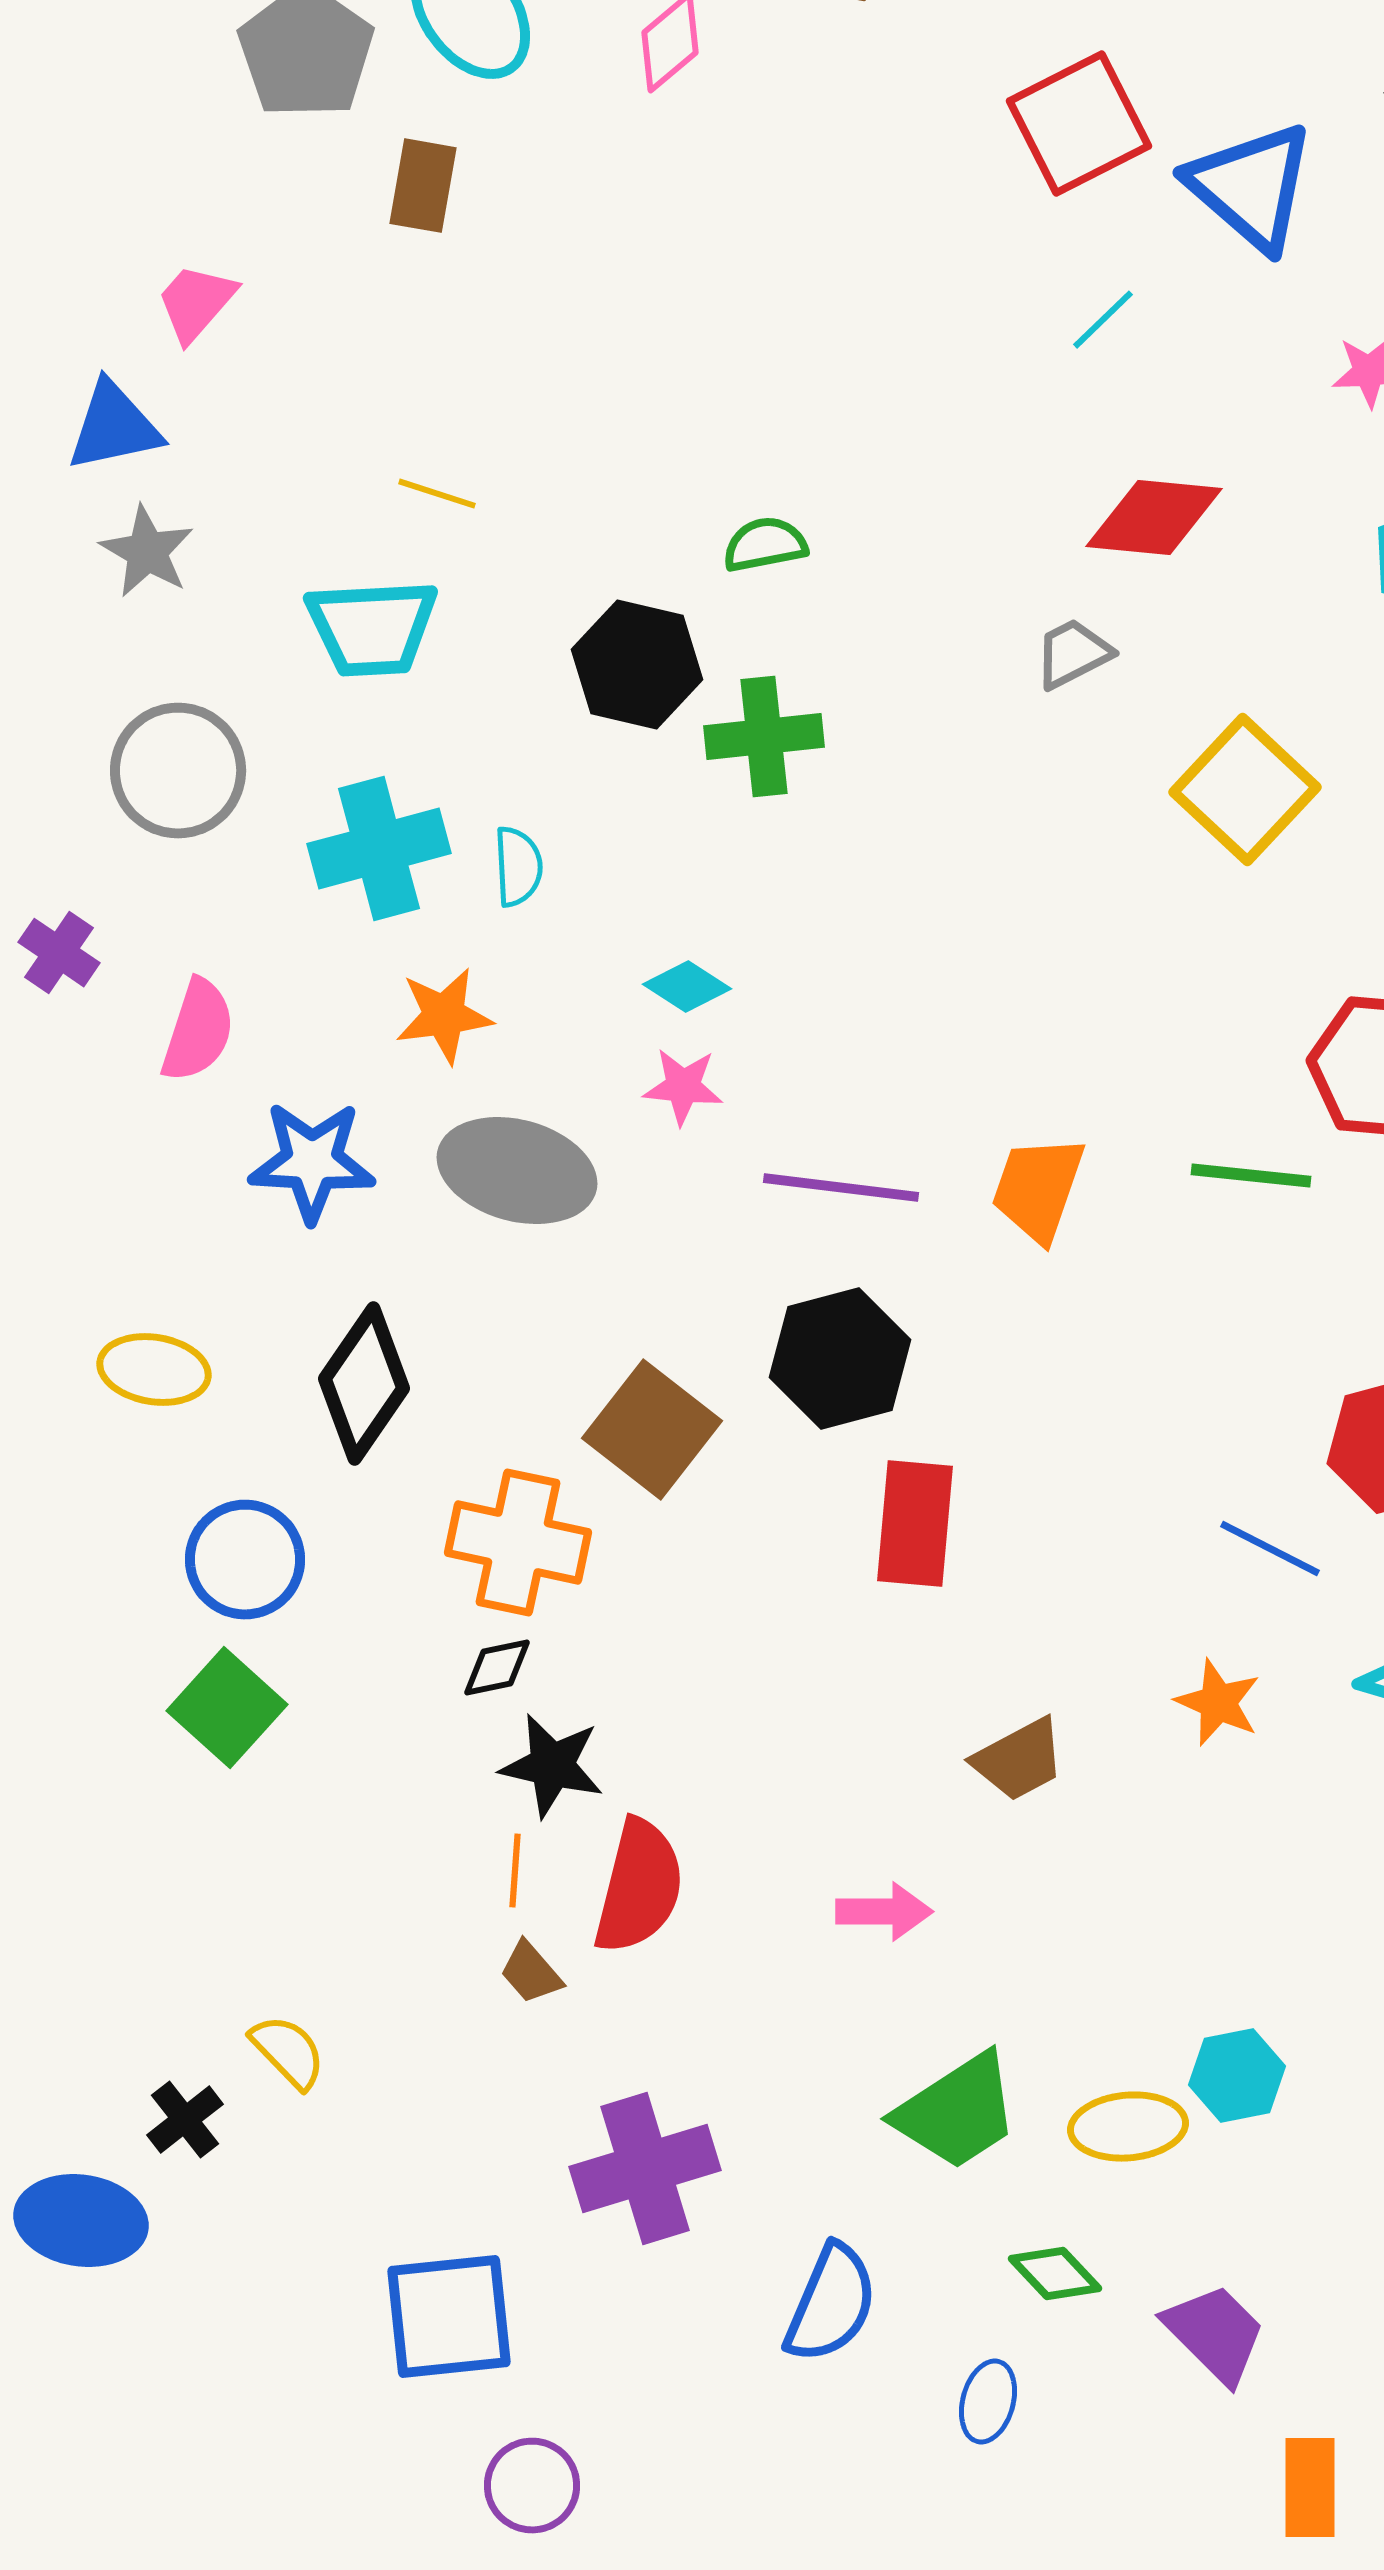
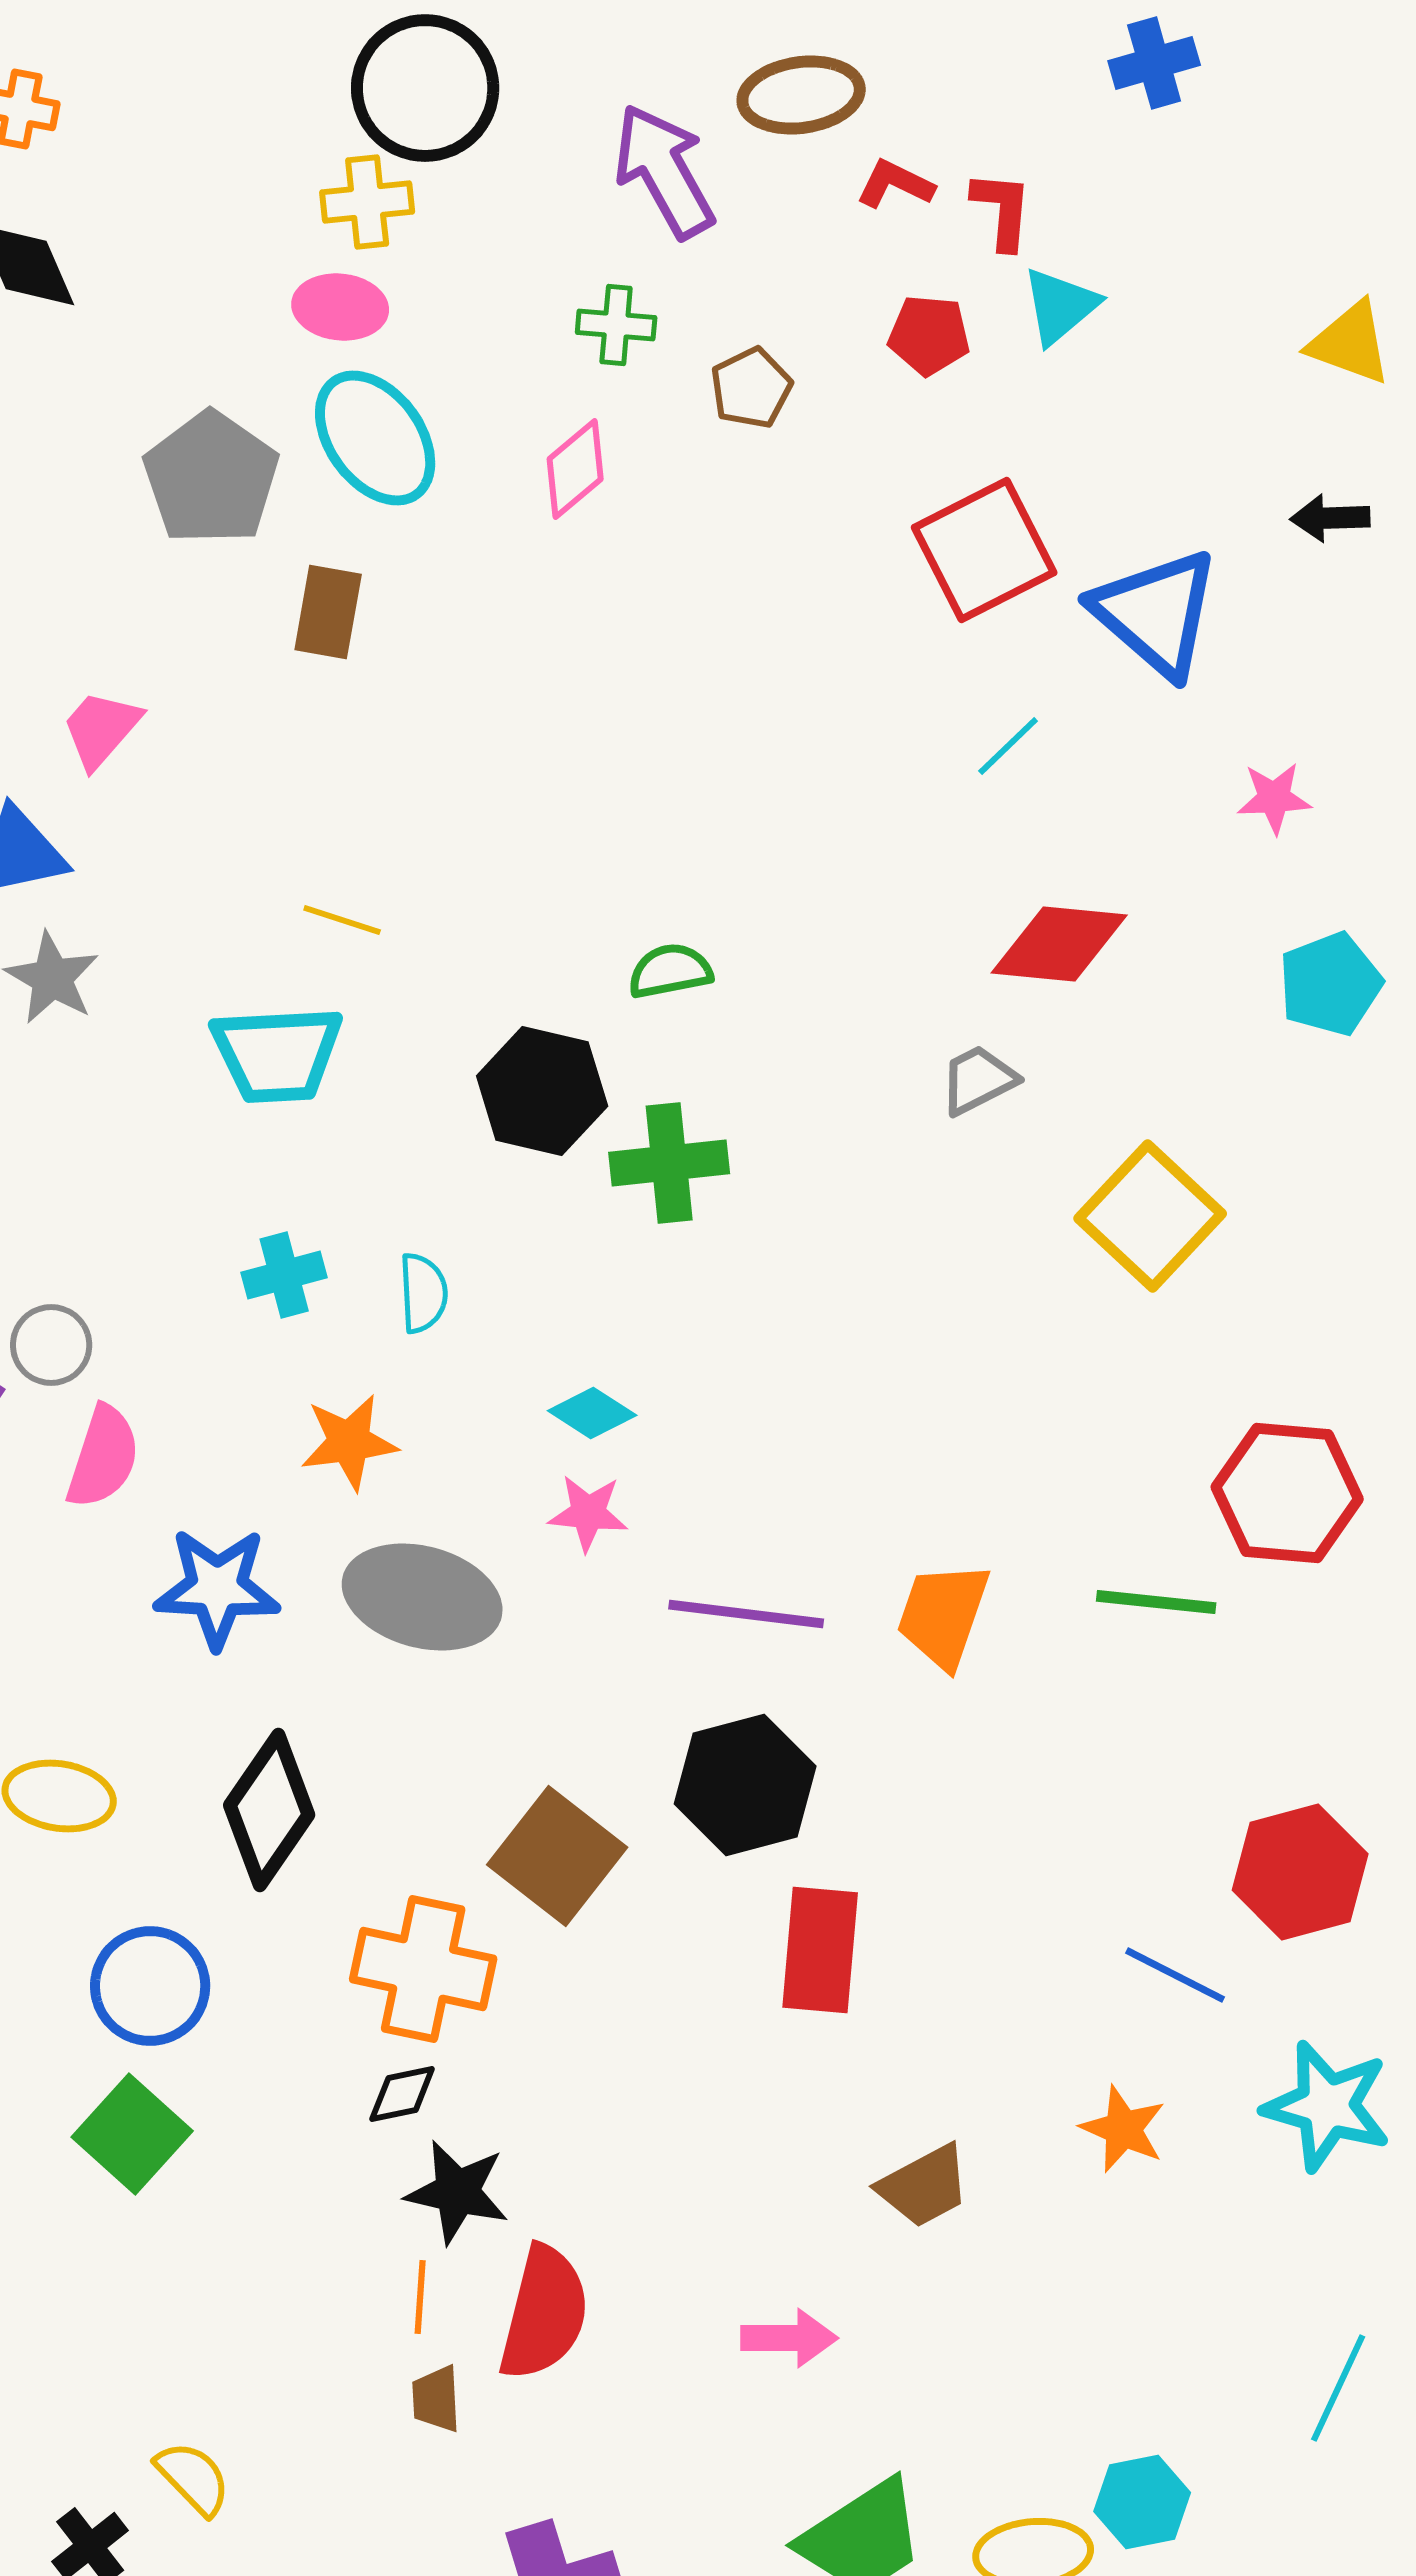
gray circle: (178, 771) -> (51, 1345), moved, size x0.6
cyan cross: (379, 849) -> (284, 1275), size x0.6
brown trapezoid: (531, 1973) -> (436, 2399), turned 38

